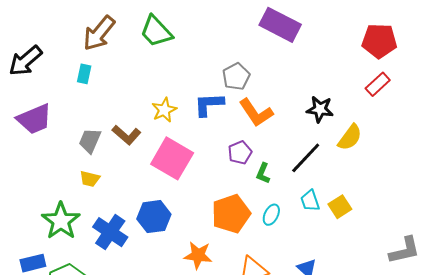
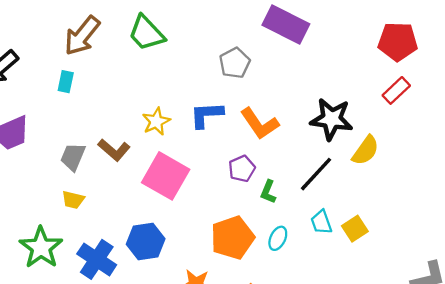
gray pentagon: (236, 77) -> (235, 63), moved
black star: (320, 109) -> (331, 119), size x1.4

